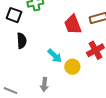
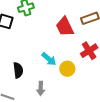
black semicircle: (22, 41) -> (18, 70), moved

